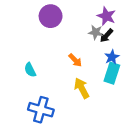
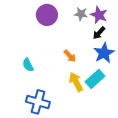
gray star: (96, 32) -> (81, 14), moved
blue star: (112, 57) -> (104, 53), size x1.5
cyan rectangle: (112, 73) -> (95, 79), moved, turned 30

